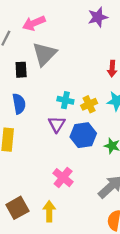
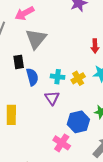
black rectangle: (21, 70) -> (19, 62), moved
blue semicircle: (19, 104) -> (32, 77), moved
blue hexagon: (83, 135) -> (78, 122), moved

